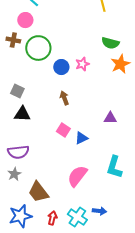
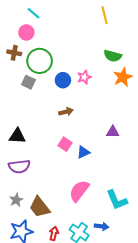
gray square: (17, 91) -> (28, 82), moved
brown arrow: (64, 98) -> (66, 112), turned 96
black triangle: (22, 114) -> (17, 136), moved
cyan L-shape: (114, 167) -> (117, 200), moved, turned -40
gray star: (14, 174) -> (16, 200), moved

